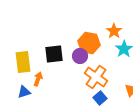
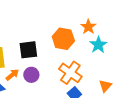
purple circle: (80, 56) -> (31, 75), moved
orange arrow: (38, 79) -> (12, 75), turned 32

